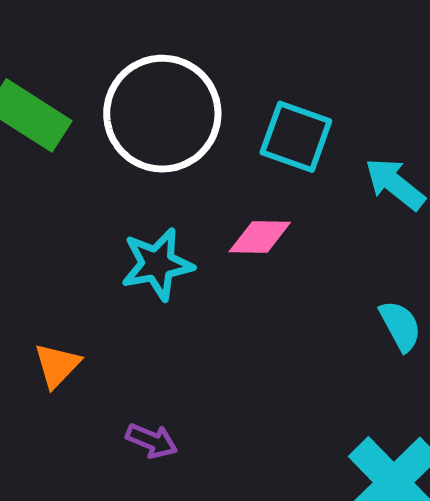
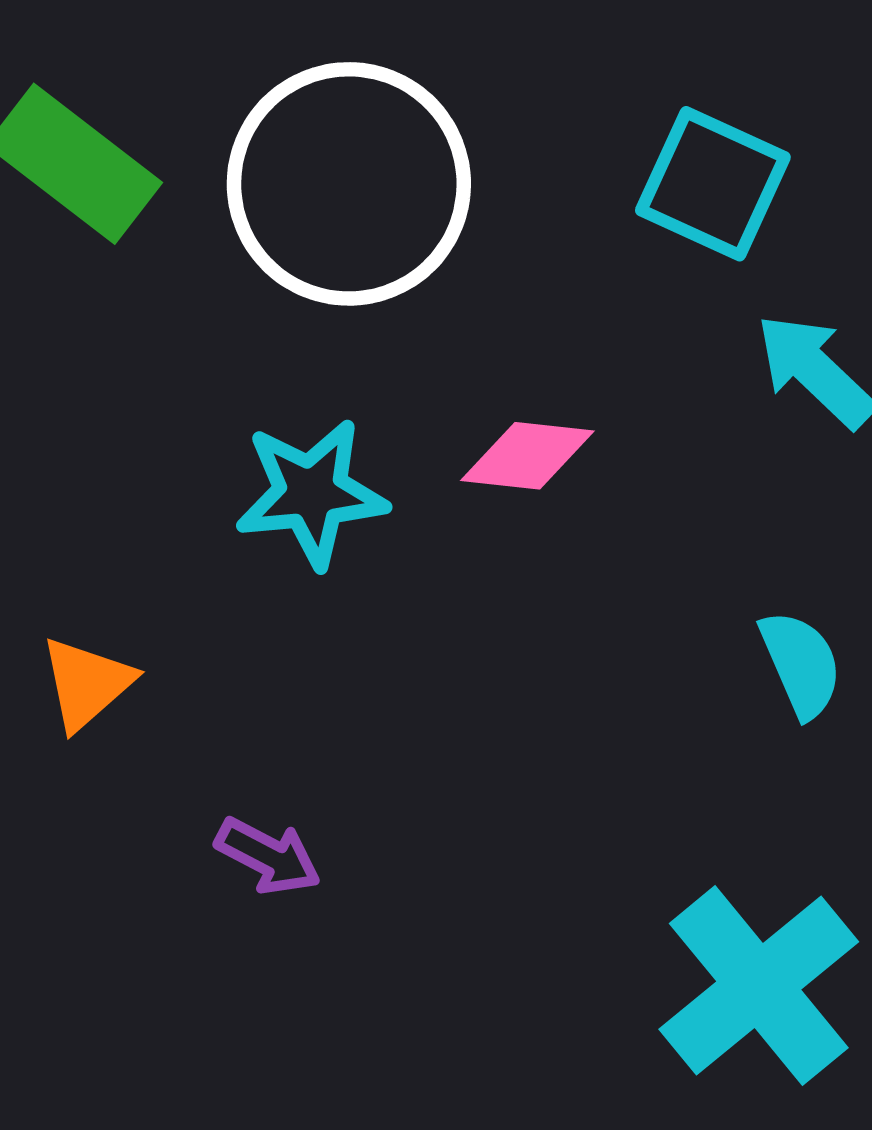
cyan square: (296, 137) -> (713, 184), moved

